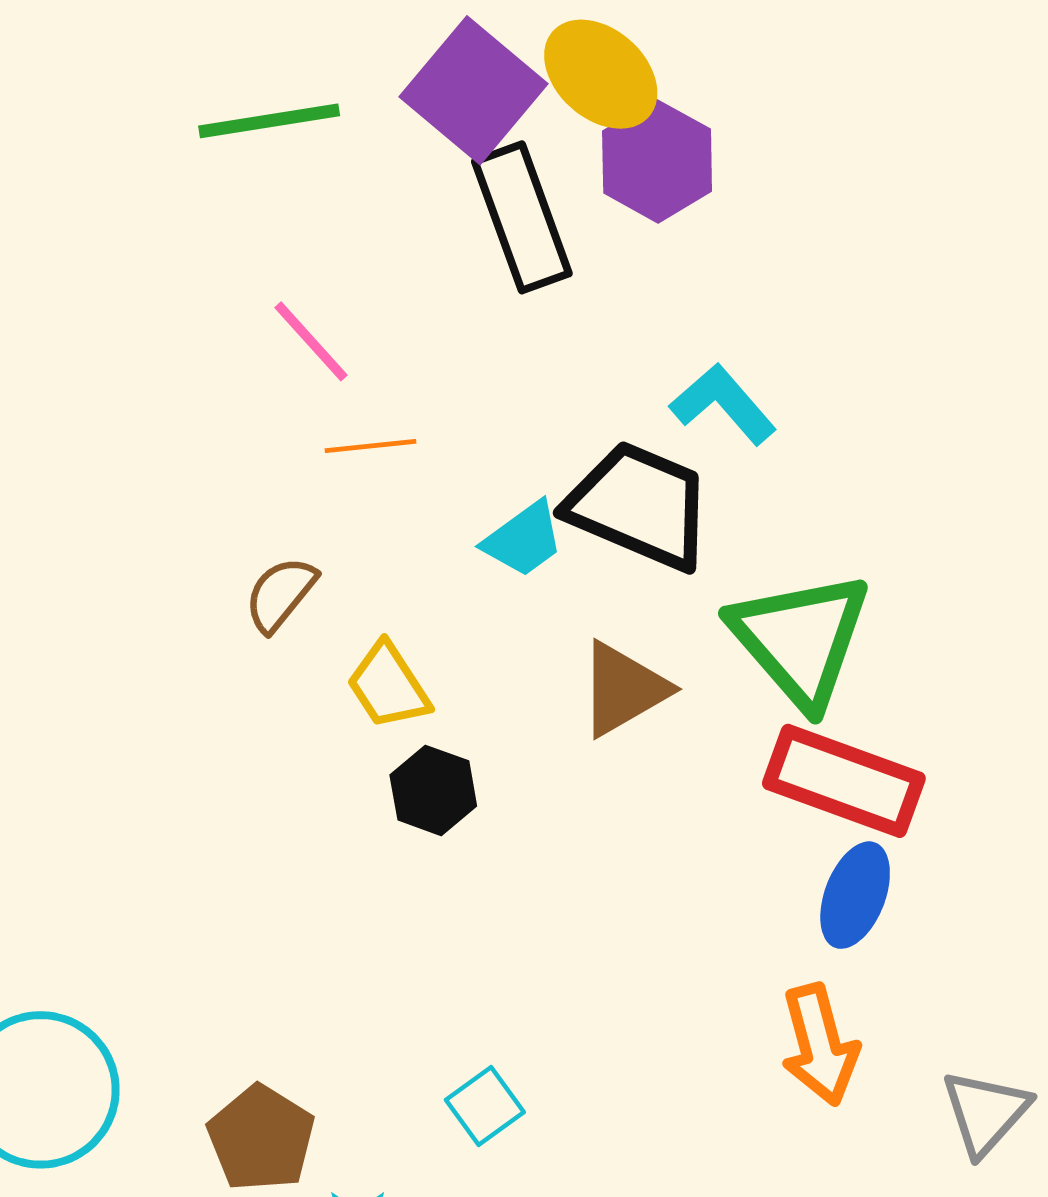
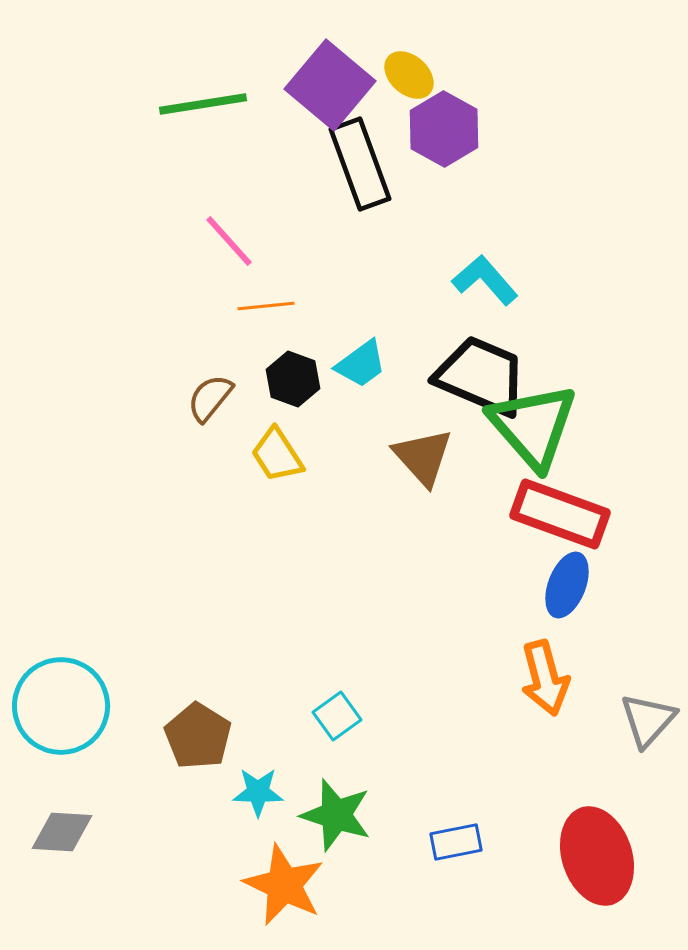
yellow ellipse: (601, 74) -> (409, 75), size x0.7
black trapezoid: (639, 506) -> (481, 376), moved
brown triangle: (623, 689) -> (423, 457), turned -42
black hexagon: (433, 790) -> (293, 379), moved

